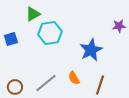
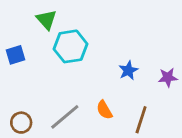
green triangle: (33, 14) -> (47, 20), turned -42
purple star: (119, 26) -> (168, 77), moved
blue star: (91, 50) -> (128, 70), size x0.6

